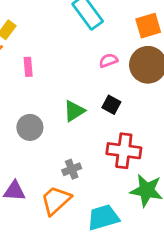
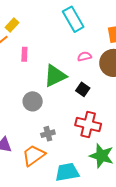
green triangle: (74, 111) -> (55, 76), moved, size x1.4
gray circle: (30, 127) -> (33, 101), moved

